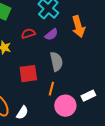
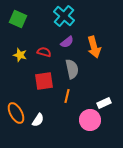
orange arrow: (78, 26) -> (94, 47), moved
red semicircle: (28, 33) -> (44, 52), moved, turned 32
pink circle: (65, 106) -> (90, 120), moved

